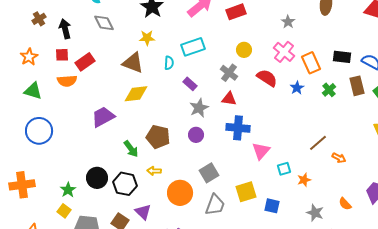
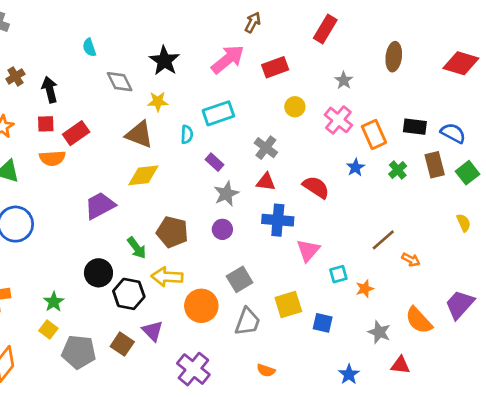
gray diamond: (104, 23) -> (120, 82), moved
yellow circle: (244, 50) -> (295, 107), moved
red semicircle: (267, 78) -> (316, 187), moved
yellow arrow: (154, 171) -> (167, 277), size x1.6
black circle: (97, 178) -> (98, 273), moved
orange semicircle: (345, 204) -> (419, 320), size x1.6

